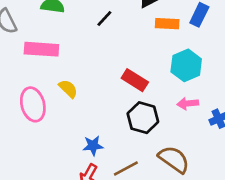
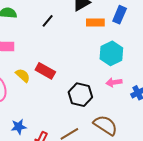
red rectangle: (135, 80) -> (45, 71), moved
blue star: (93, 146) -> (19, 127), moved

